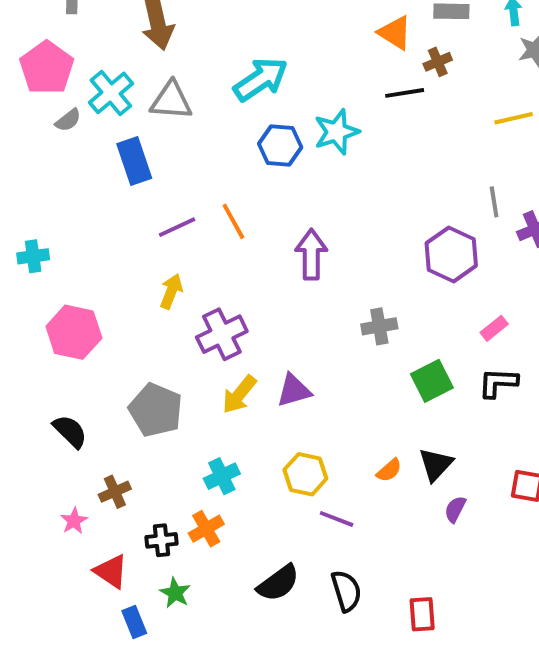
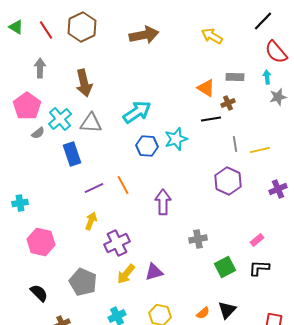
yellow line: (514, 118) -> (260, 150), moved
gray line: (494, 202) -> (235, 144), moved
purple hexagon: (451, 254) -> (228, 181), moved

